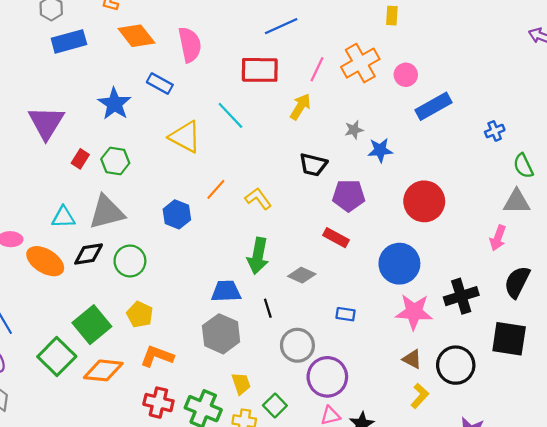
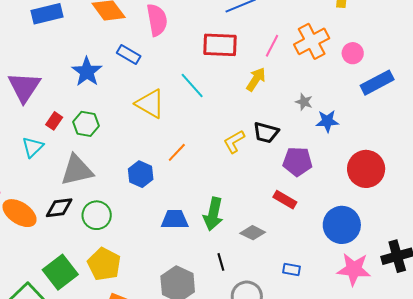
gray star: (354, 130) -> (304, 102), turned 30
yellow L-shape: (258, 199) -> (234, 142), moved, turned -85
cyan triangle: (63, 217) -> (33, 147), moved, turned -45
blue trapezoid: (226, 291) -> (175, 219), moved
yellow pentagon: (140, 314) -> (104, 264), size x1.4

